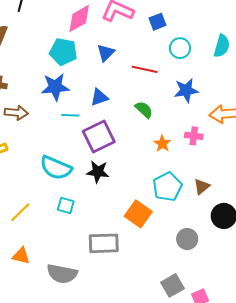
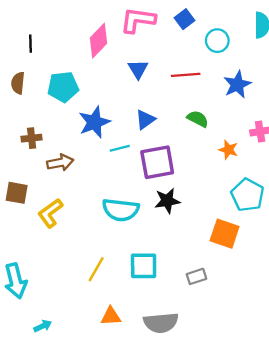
cyan pentagon: (63, 52) -> (63, 87), moved
purple square: (99, 137) -> (157, 162), turned 32
cyan square: (66, 206) -> (144, 266), moved, size x1.5
gray rectangle: (104, 243) -> (196, 276), size x0.6

